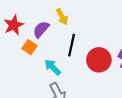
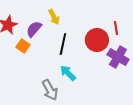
red circle: (99, 60) -> (97, 40), moved
cyan arrow: (53, 67) -> (68, 73), moved

